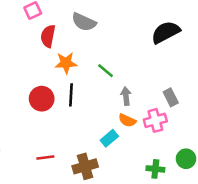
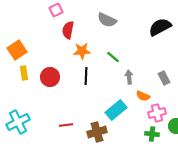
gray semicircle: (84, 22) -> (107, 20), moved
red circle: (42, 99) -> (50, 77), moved
orange semicircle: (127, 120) -> (143, 96), moved
pink cross: (155, 120) -> (157, 113), moved
cyan rectangle: (109, 138) -> (116, 110), size x1.5

